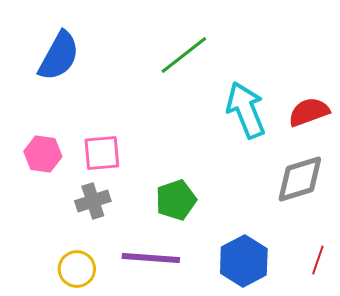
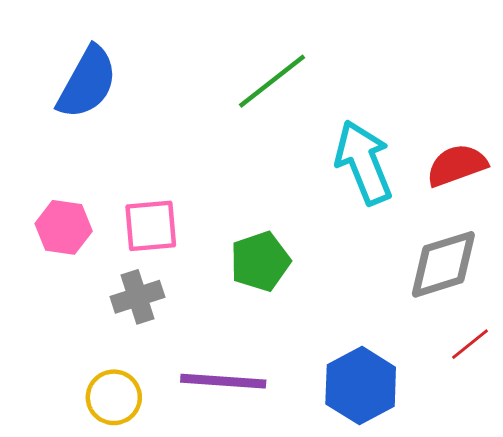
green pentagon: (176, 200) -> (260, 261), moved
red line: (318, 260) -> (470, 344), moved, turned 32

